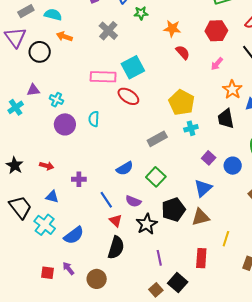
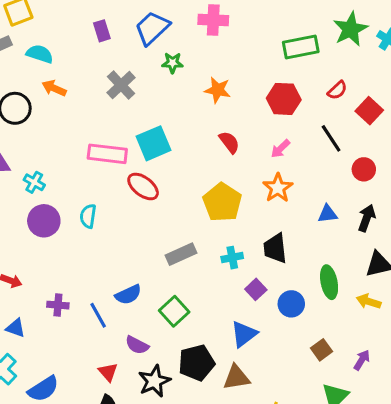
red semicircle: (183, 52) -> (229, 142), moved
orange star: (232, 90) -> (278, 188), moved
black trapezoid: (226, 119) -> (275, 248), moved
cyan cross: (191, 128) -> (232, 258), moved
blue line: (106, 200) -> (98, 315), moved

